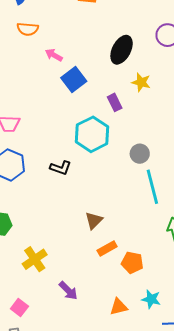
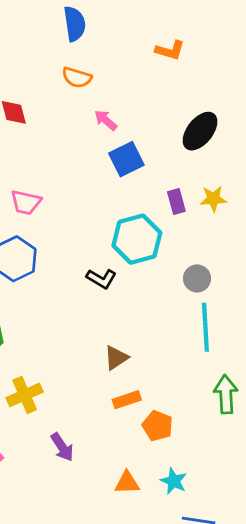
yellow star: (141, 82) -> (213, 199), moved, turned -30
black L-shape: (61, 168) -> (101, 279), moved

